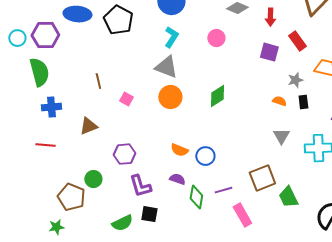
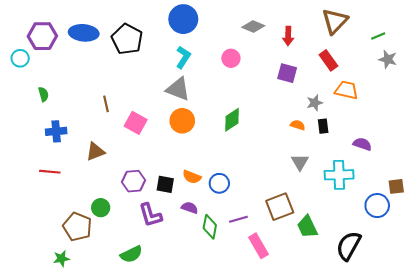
purple hexagon: (45, 35) -> (42, 36), moved
red rectangle: (297, 41) -> (328, 60), moved
green semicircle: (39, 72) -> (43, 94), size x0.5
pink square: (126, 99) -> (136, 123), size x1.5
black square: (149, 214) -> (165, 184), moved

